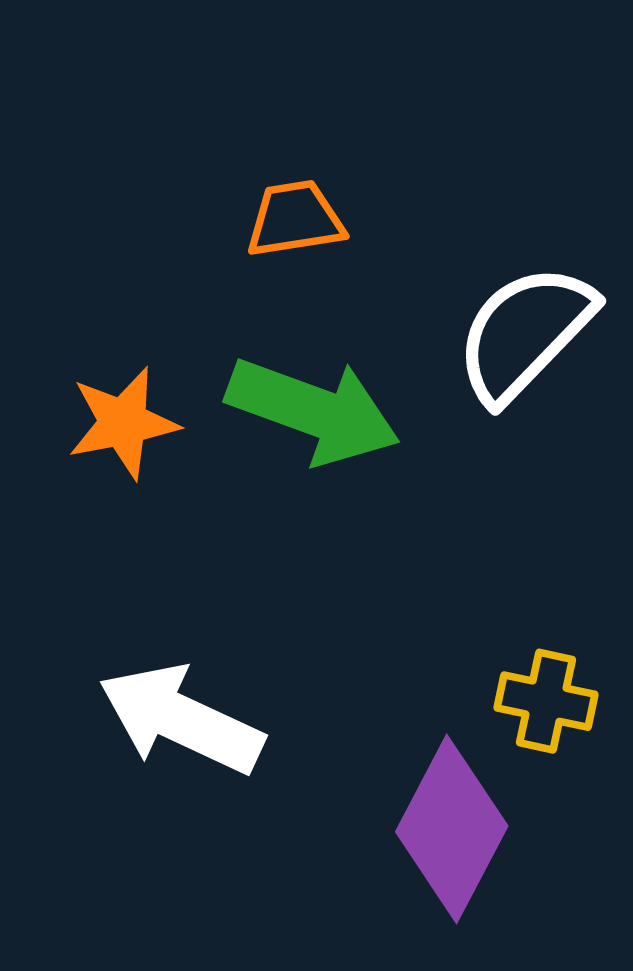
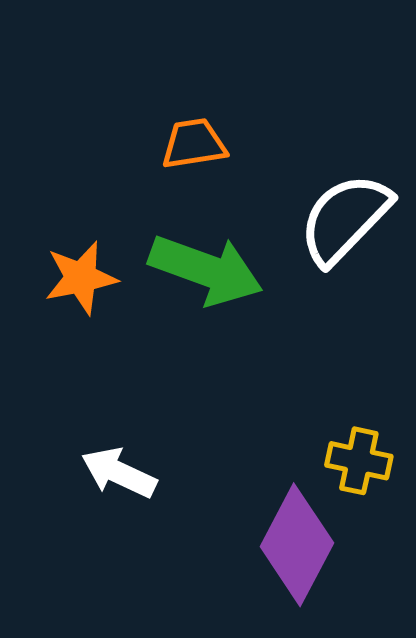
white arrow: (181, 719) -> (119, 473), size x0.7

